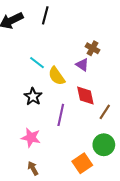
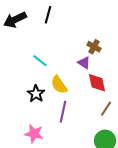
yellow semicircle: (57, 76) -> (59, 85), moved
red diamond: (85, 95) -> (97, 83), moved

